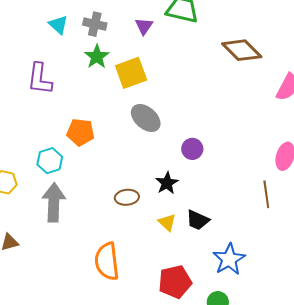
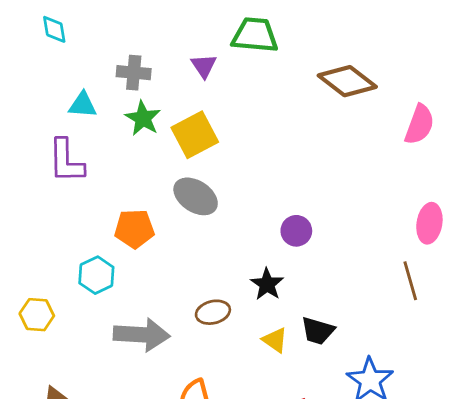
cyan triangle: (58, 25) -> (83, 105), moved, turned -30
gray ellipse: (146, 118) -> (196, 196), moved
gray arrow: (54, 202) -> (142, 335), moved, turned 99

